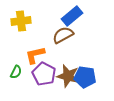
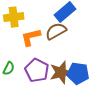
orange L-shape: (35, 55) -> (31, 37), moved
brown star: (68, 76) -> (61, 72), turned -30

